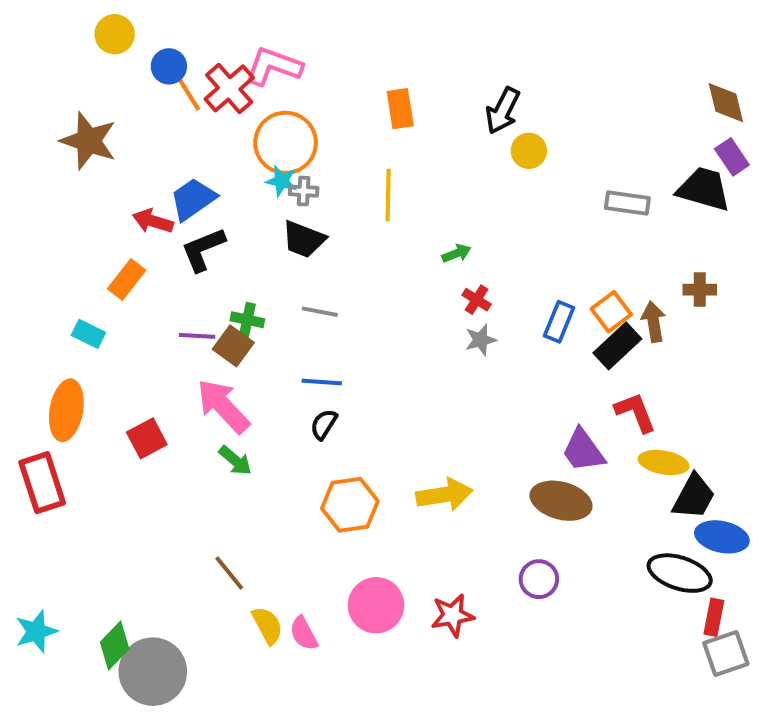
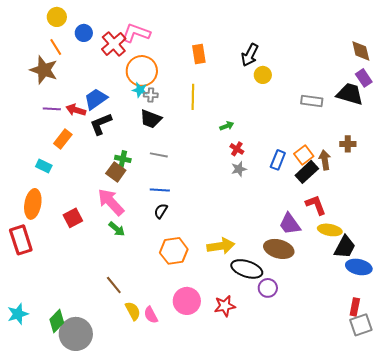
orange line: (189, 95) -> (56, 47), moved
purple line: (197, 336) -> (52, 109), moved
black ellipse: (680, 573) -> (247, 269), moved

